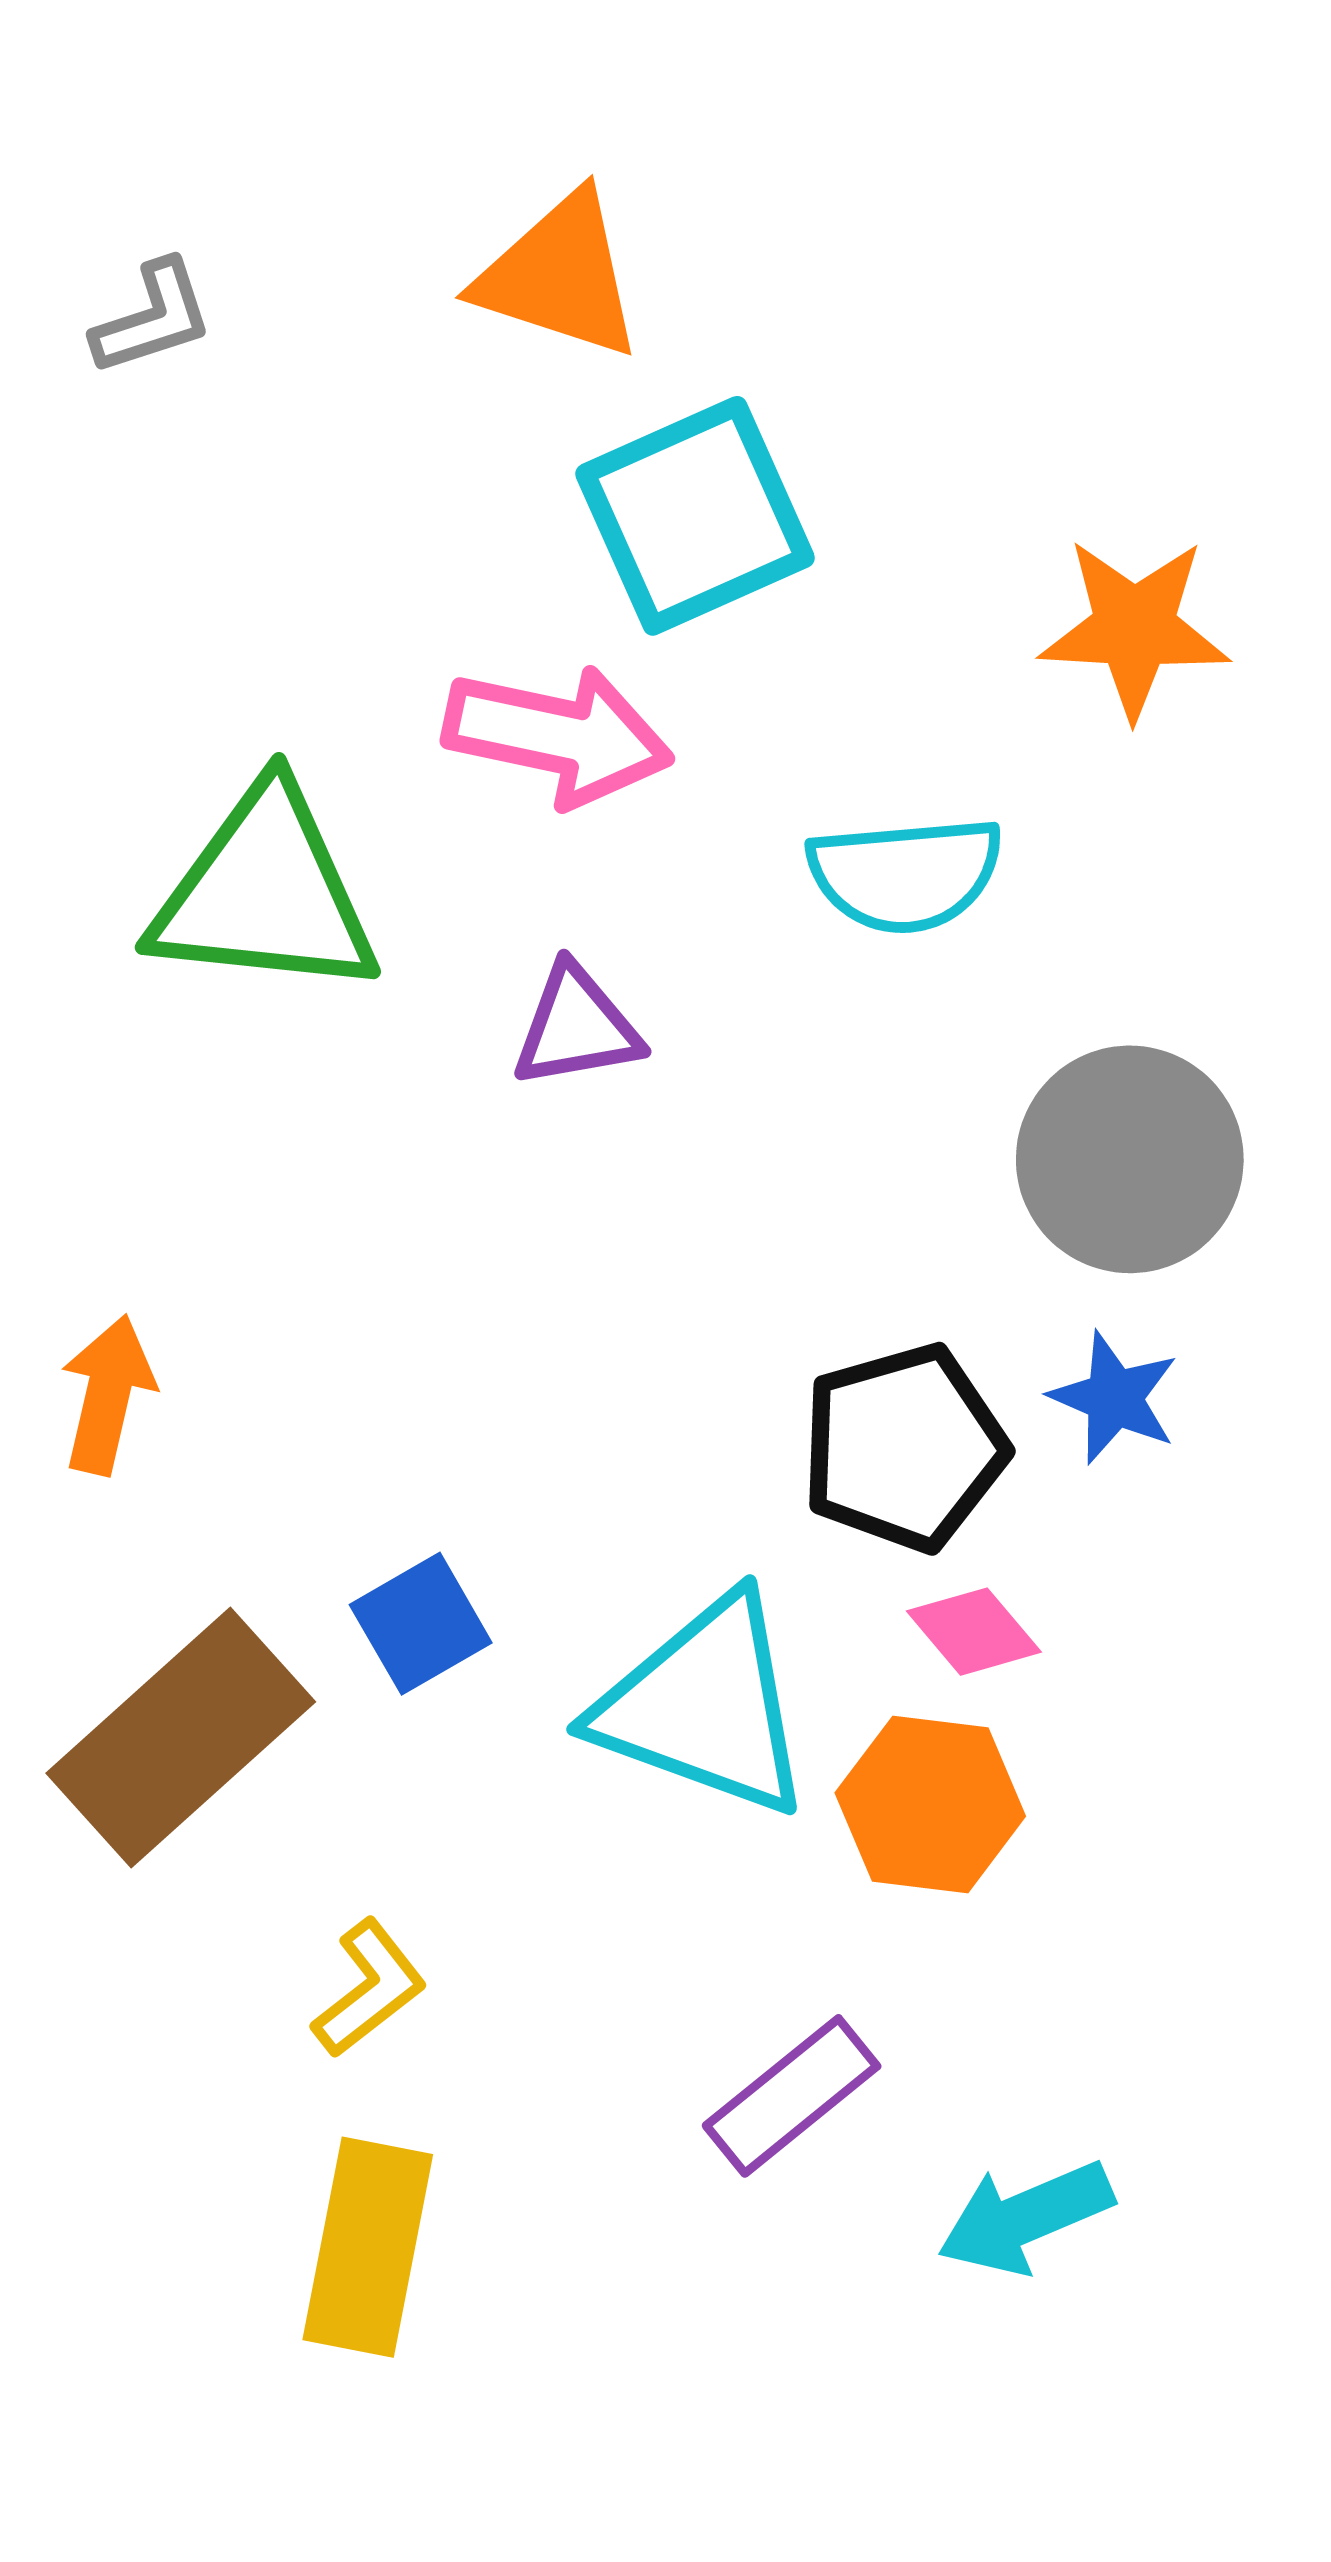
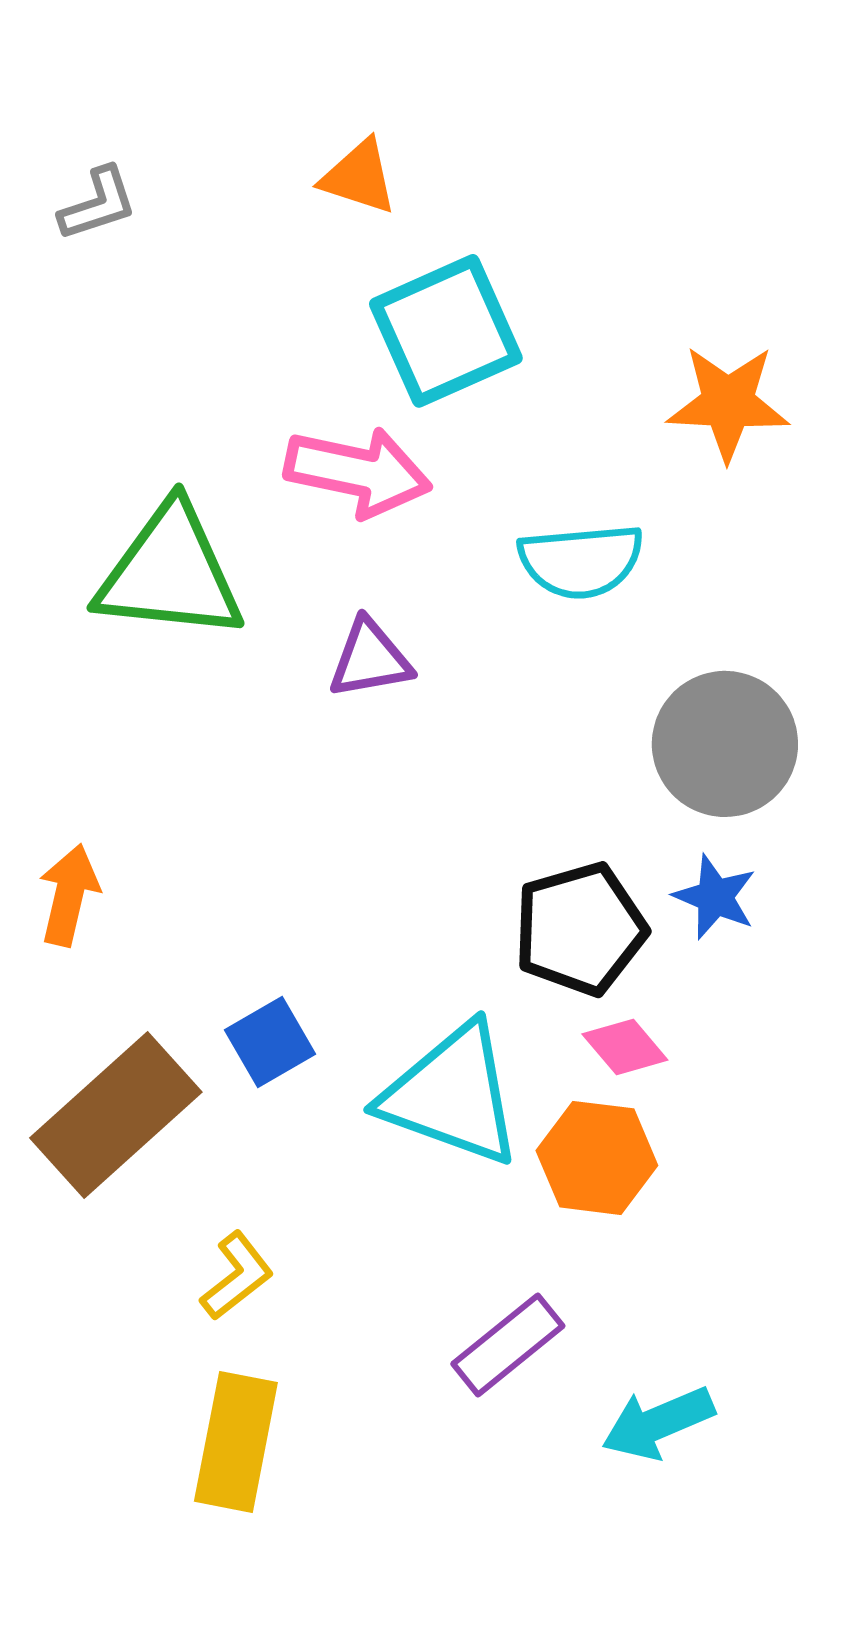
orange triangle: (559, 276) -> (359, 177), size x0.7

